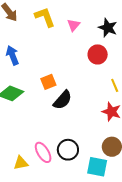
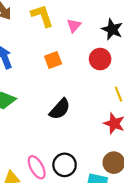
orange square: (48, 82) -> (53, 60), moved

